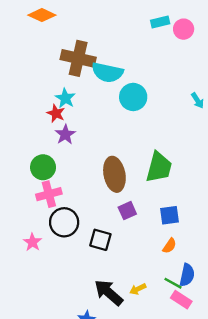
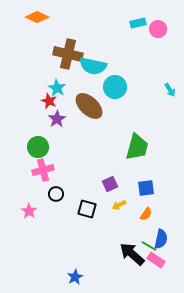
brown ellipse: (114, 174) -> (89, 106), moved, turned -36
black circle: (64, 222) -> (56, 194), size x0.6
yellow arrow: (138, 289) -> (119, 205), moved
black arrow: (109, 293) -> (132, 254), moved

